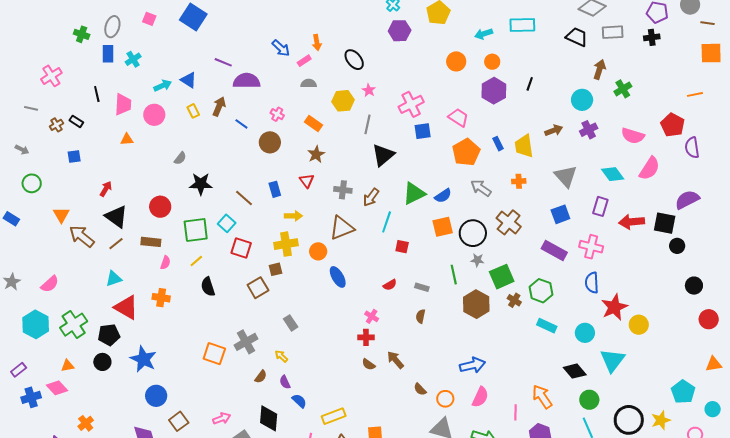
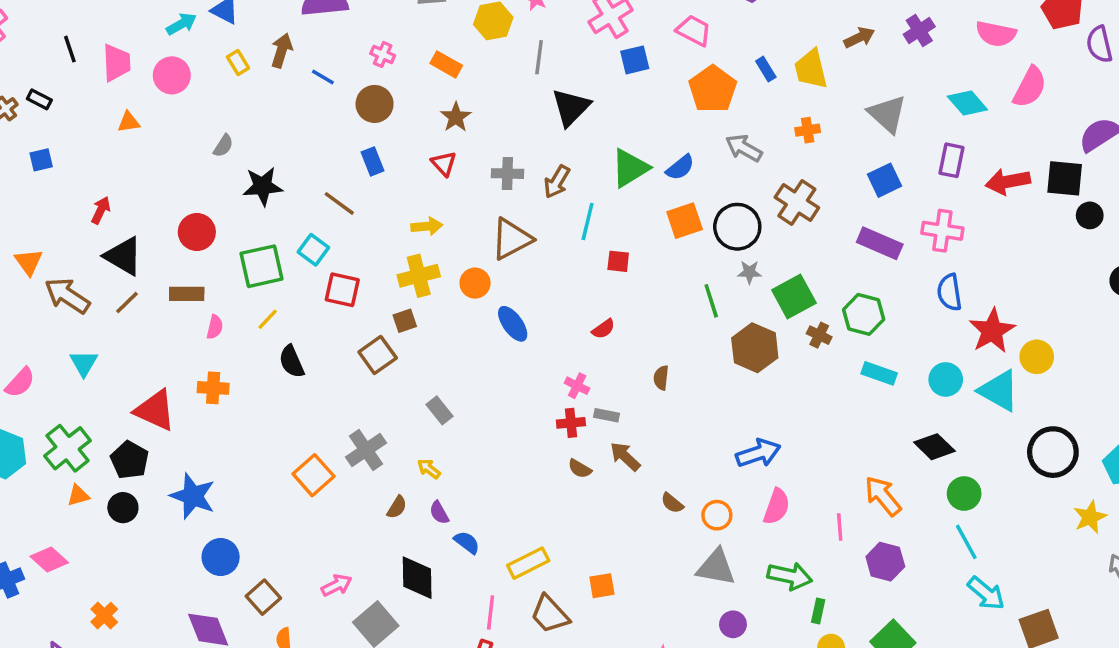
blue rectangle: (275, 189) -> (372, 161), moved
cyan triangle: (114, 279) -> (84, 363), moved, turned -36
gray rectangle: (422, 287) -> (606, 415), moved
black pentagon: (109, 335) -> (130, 460), turned -30
orange square: (214, 354) -> (313, 475), turned 35
cyan triangle: (613, 360) -> (999, 391), moved, turned -32
orange triangle: (67, 366) -> (78, 495), moved
black circle: (629, 420) -> (1053, 452), moved

